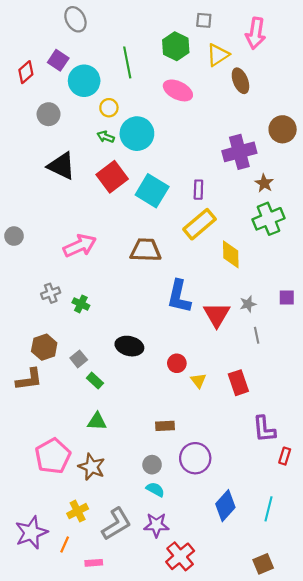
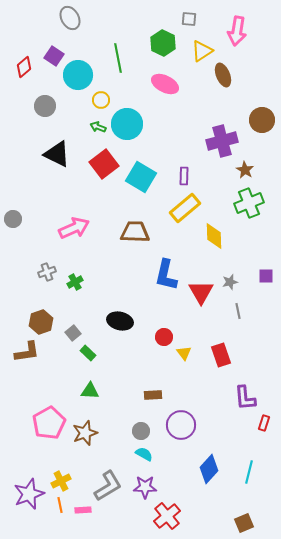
green cross: (81, 304) -> (75, 282), turned 35
brown star: (92, 467) -> (85, 433), turned 30
yellow cross: (78, 511) -> (61, 481), moved
orange line: (65, 544) -> (60, 505), turned -35
pink rectangle: (94, 563) -> (83, 510), moved

